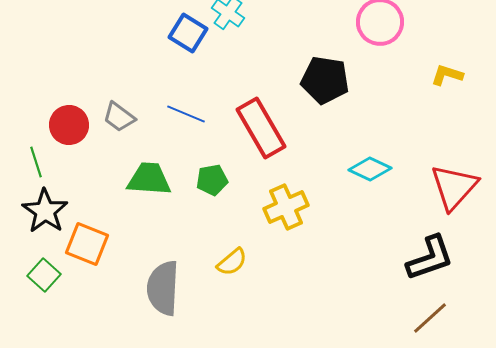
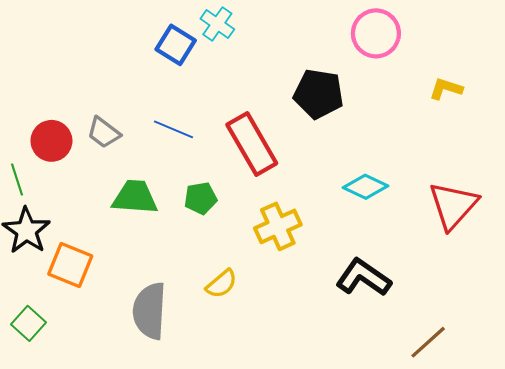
black L-shape: (430, 258) -> (363, 278), moved, turned -126
green square: (44, 275) -> (29, 323), moved

